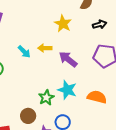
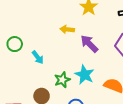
cyan arrow: (24, 52) -> (38, 57), moved

